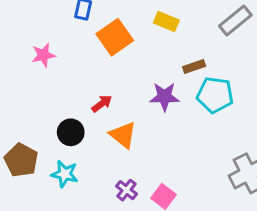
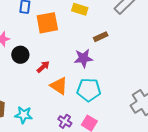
orange square: (115, 37) -> (47, 23), turned 30
cyan pentagon: (215, 95) -> (89, 90), moved
black circle: (71, 132) -> (20, 55), moved

